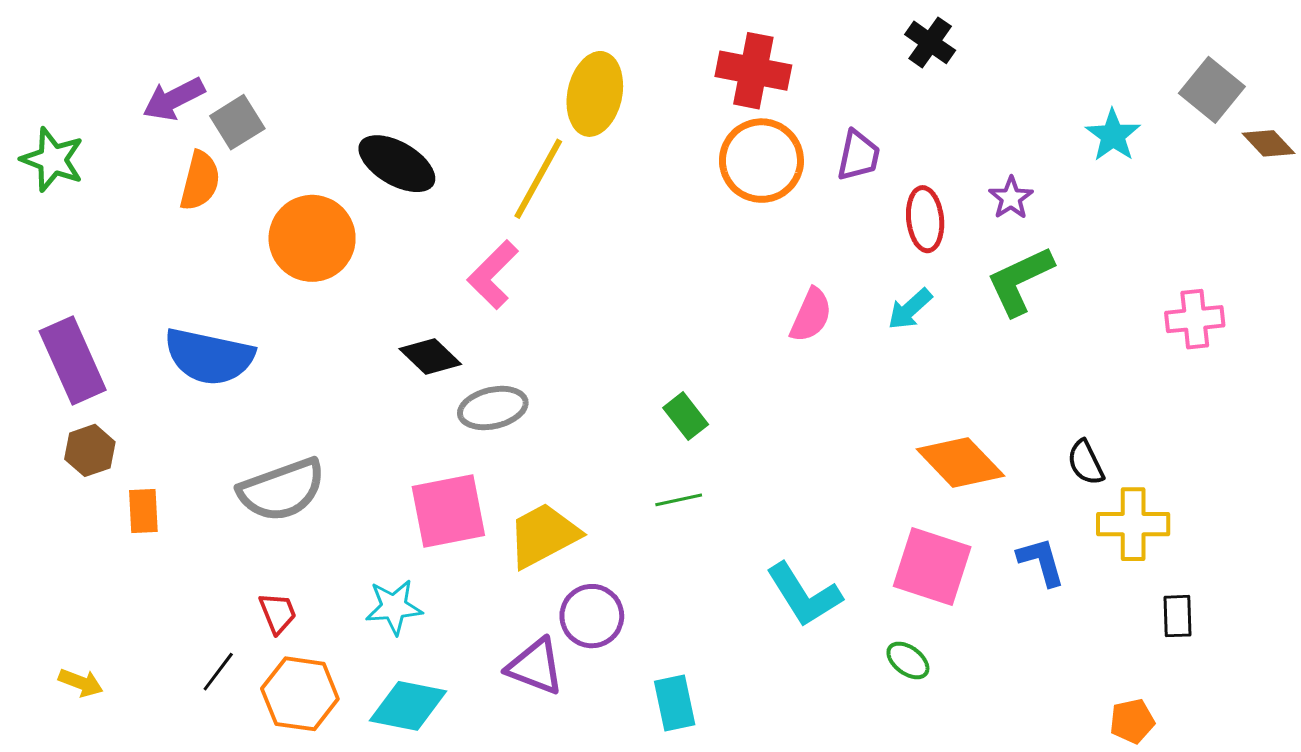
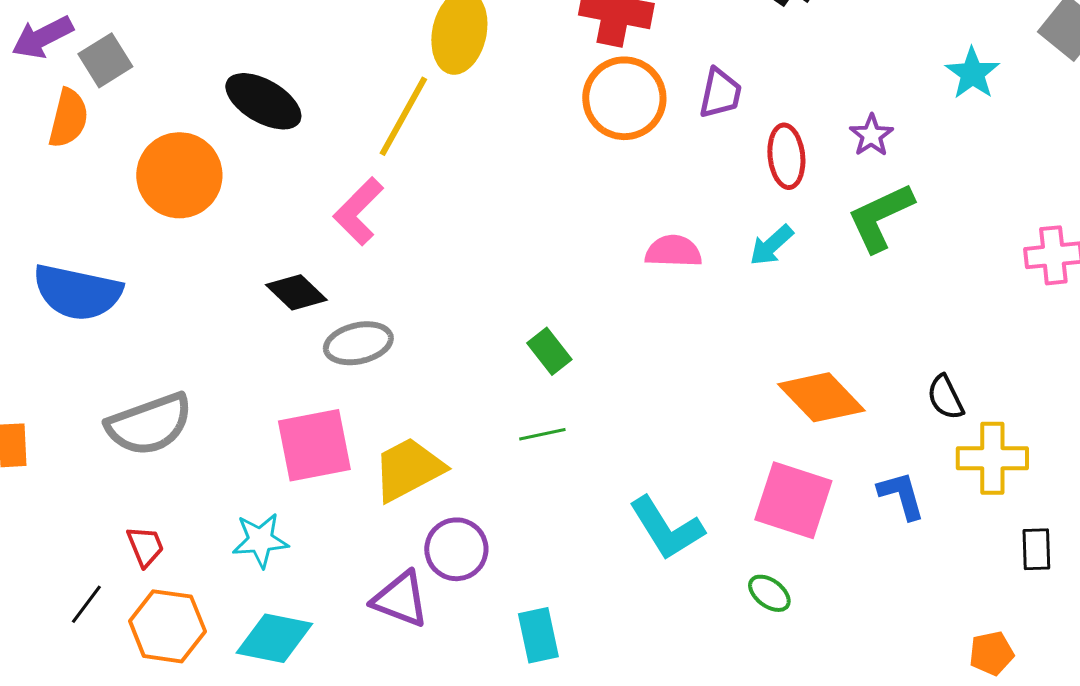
pink semicircle: (811, 315) -> (673, 251), turned -112

